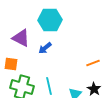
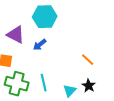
orange line: (93, 63) -> (88, 60), turned 64

